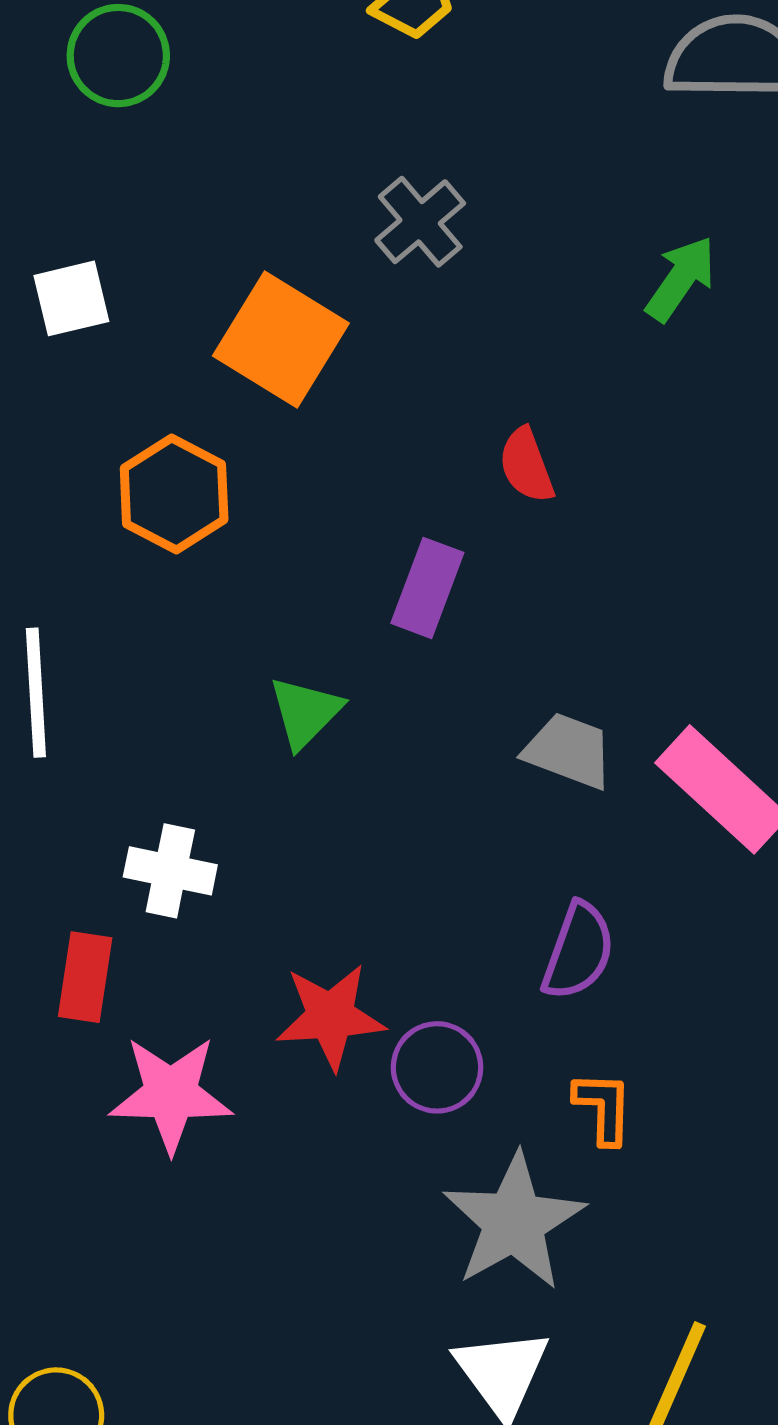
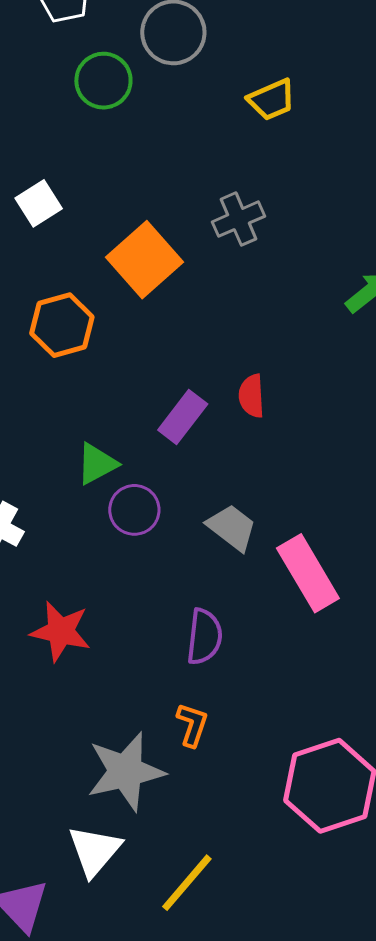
white square: (71, 298) -> (39, 203), turned -36
red semicircle: (526, 465) -> (252, 396), moved
purple semicircle: (578, 951) -> (204, 637), turned -30
purple circle: (437, 1067) -> (134, 510), moved

